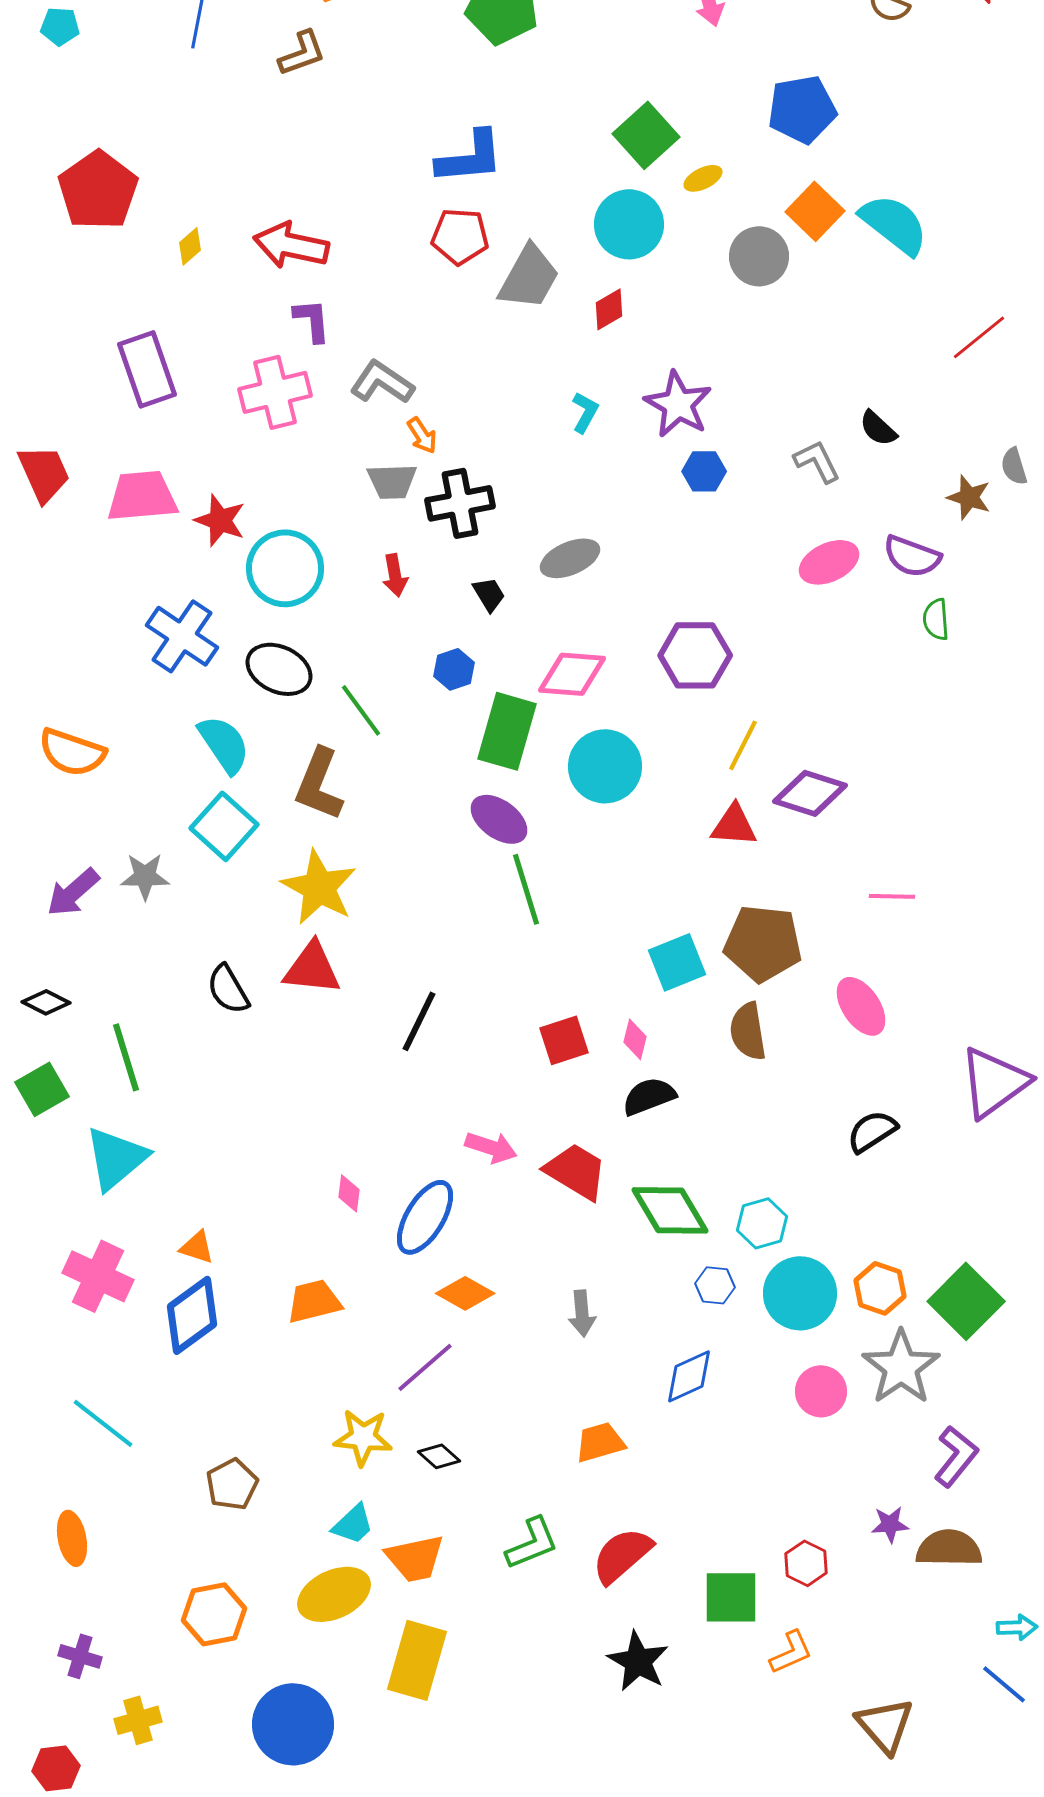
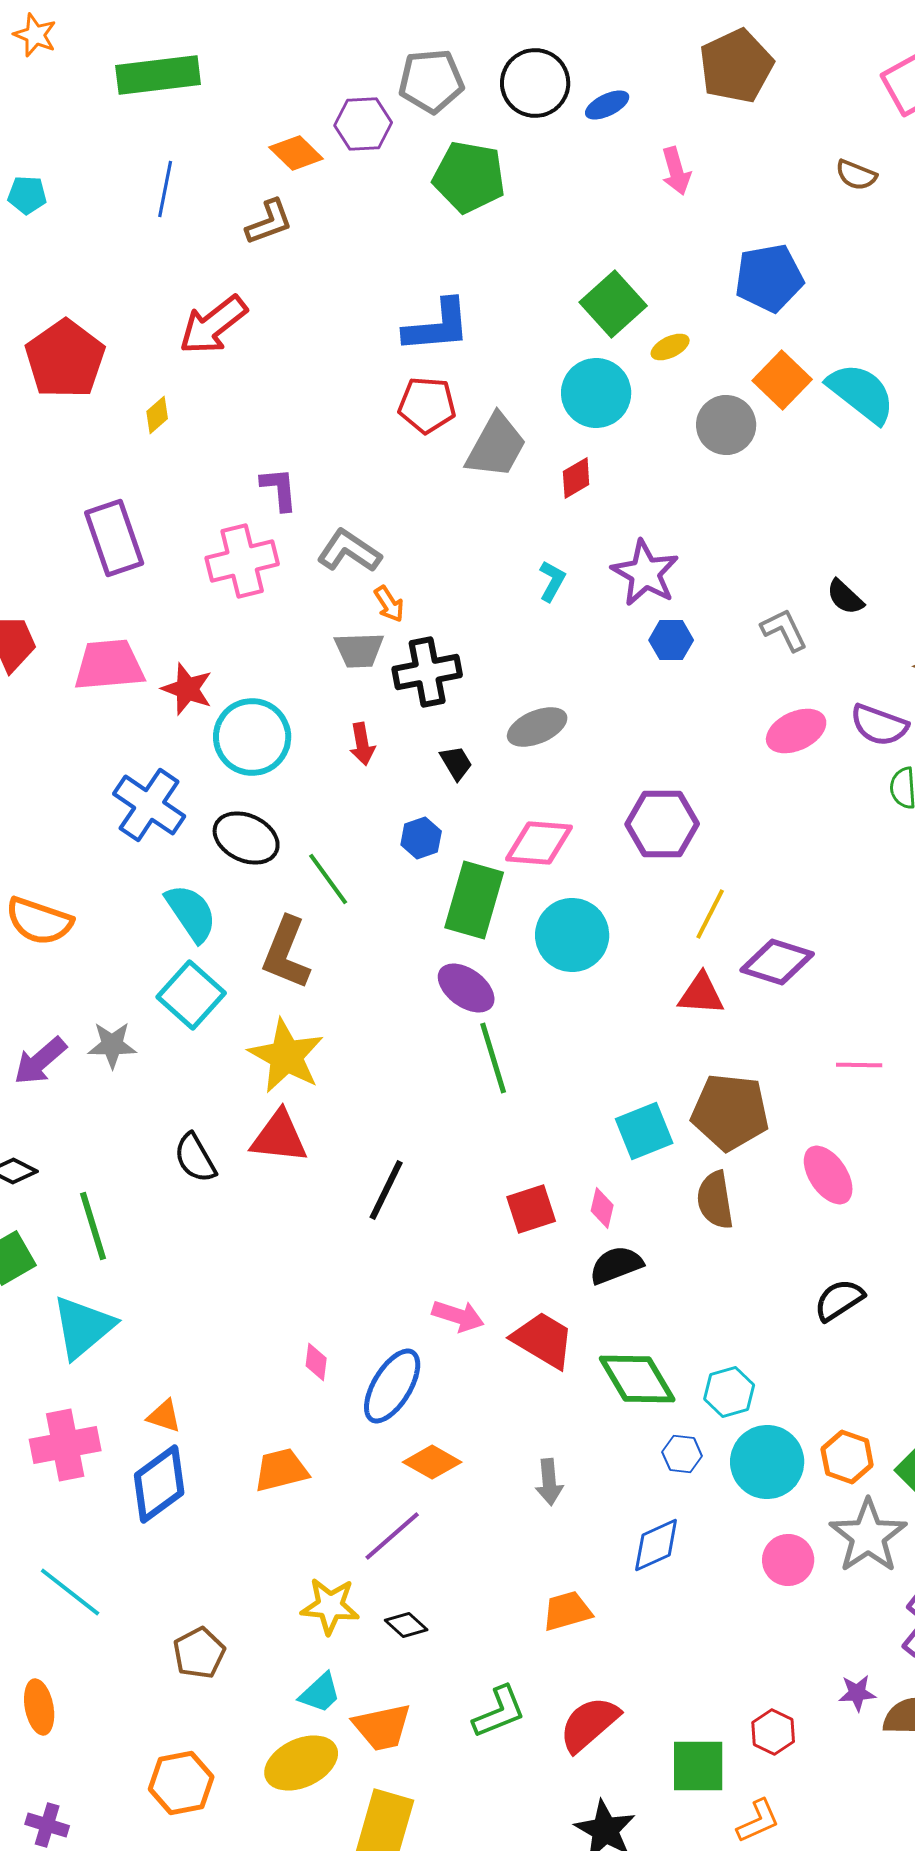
red arrow: (291, 245) -> (213, 325), moved, turned -50
pink cross: (98, 1276) -> (65, 1445), turned -36

